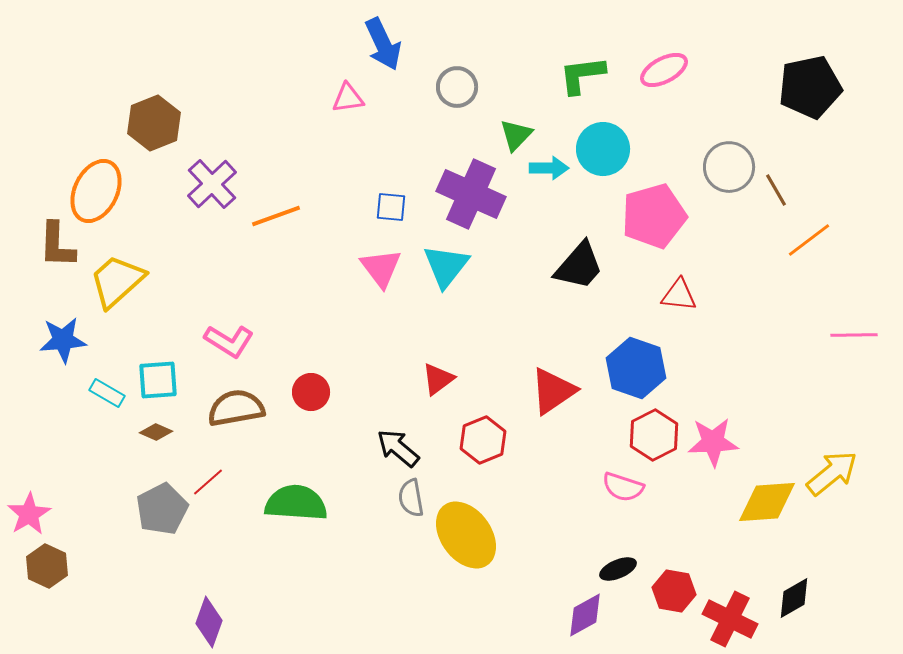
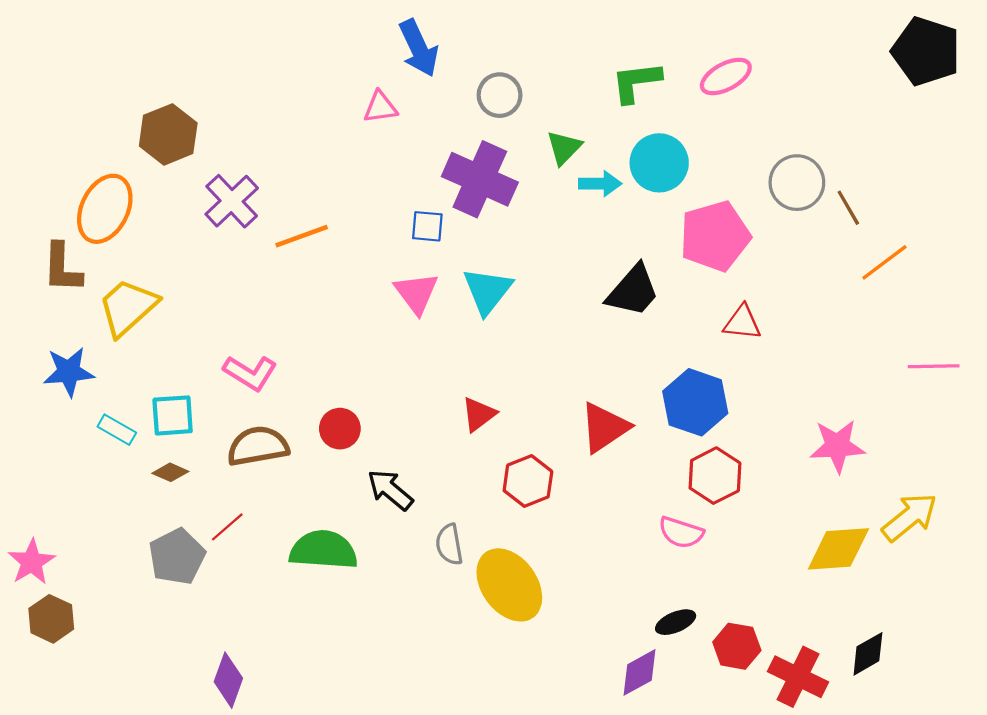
black pentagon: (810, 87) -> (926, 51), moved, turned 30
purple cross: (471, 194) -> (480, 179), moved
pink star: (713, 442) -> (837, 446), moved
black arrow: (398, 448) -> (390, 490), moved

